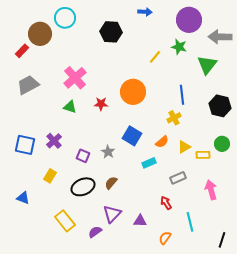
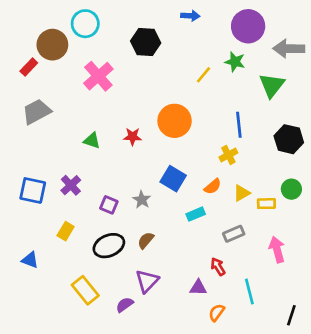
pink cross: (75, 78) -> (98, 76), moved
purple triangle: (140, 221) -> (198, 288), moved

